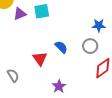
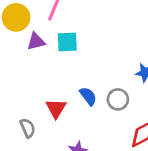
gray circle: (90, 46) -> (118, 99), moved
gray semicircle: (13, 75) -> (28, 128), moved

